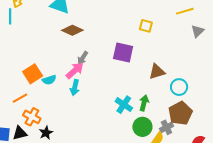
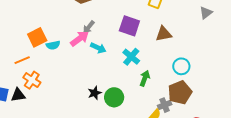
brown triangle: (157, 72) -> (164, 34), moved
cyan arrow: (75, 87) -> (98, 48), moved, turned -84
cyan cross: (124, 105) -> (131, 57), moved
green circle: (142, 127) -> (114, 97), moved
black star: (46, 133) -> (95, 93), moved

